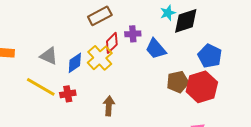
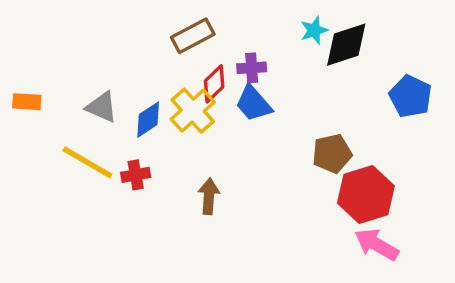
blue trapezoid: (156, 49) -> (253, 104), moved
blue pentagon: (210, 56) -> (410, 96), moved
red hexagon: (202, 87) -> (366, 195), moved

